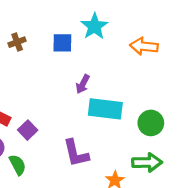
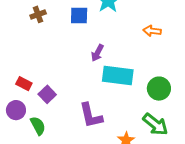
orange arrow: (144, 46) -> (152, 31), moved, size x0.7
green arrow: (147, 163) -> (155, 124), turned 40

